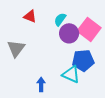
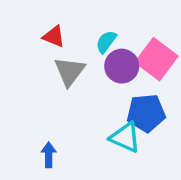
gray triangle: (16, 48) -> (70, 71), moved
blue arrow: (41, 84) -> (49, 155), moved

